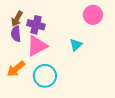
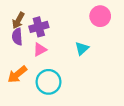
purple cross: (36, 25) -> (39, 27), turned -30
pink triangle: (37, 46) -> (40, 50), size x0.6

